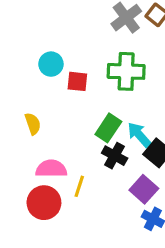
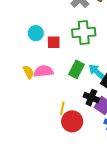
black cross: (115, 156) -> (91, 98), moved
pink semicircle: (51, 169) -> (43, 71), moved
red circle: (44, 203) -> (72, 121), moved

